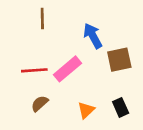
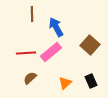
blue arrow: (93, 36) -> (56, 27), moved
brown square: (119, 60) -> (90, 45), turned -36

